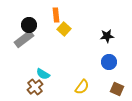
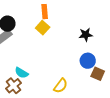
orange rectangle: (56, 15) -> (45, 12), moved
brown square: (117, 89) -> (98, 74), moved

